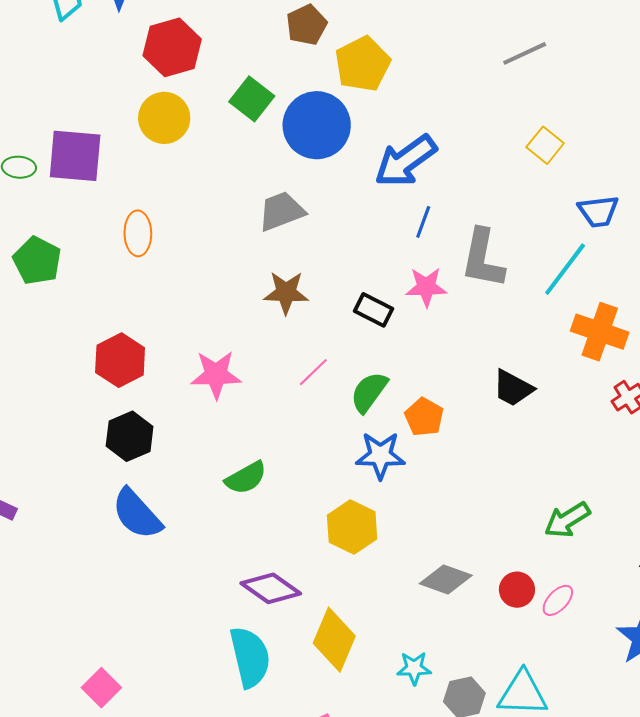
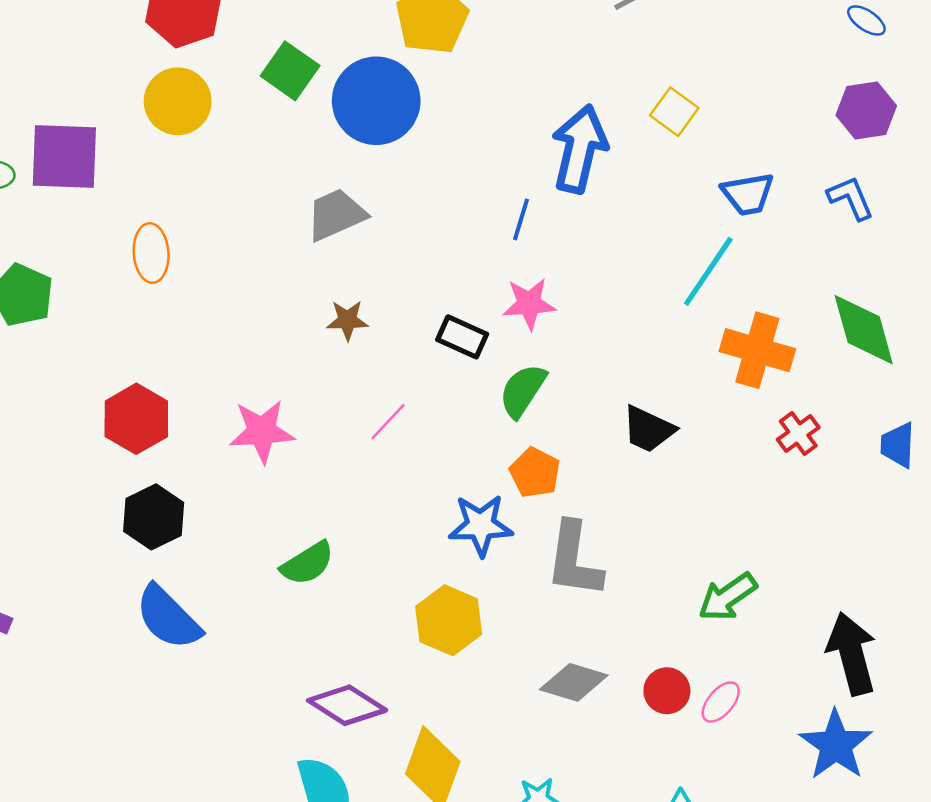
blue arrow: (406, 161) -> (579, 149), moved, turned 142
gray L-shape: (483, 259) -> (574, 560), moved
brown star: (286, 293) -> (347, 320), size x0.7
green semicircle: (369, 392) -> (523, 391), moved

